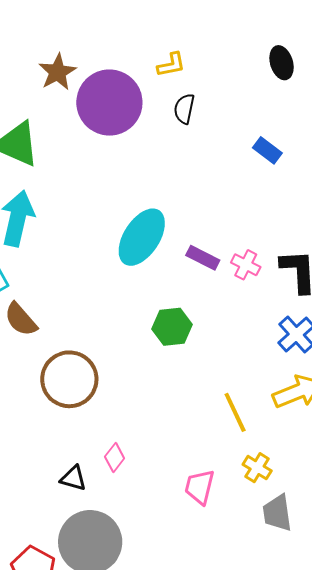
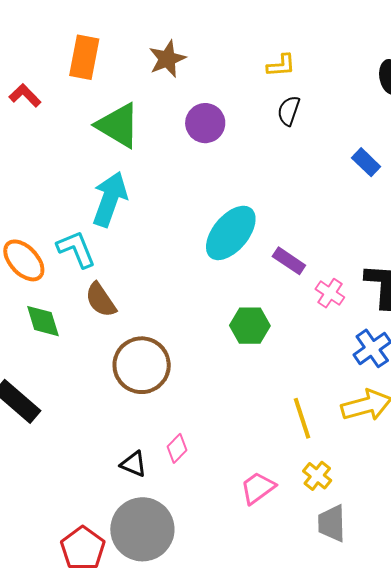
purple circle: (109, 103) -> (205, 123), moved, size x0.6
pink cross: (246, 265) -> (330, 293), moved
pink trapezoid: (200, 487) -> (258, 488), turned 33

